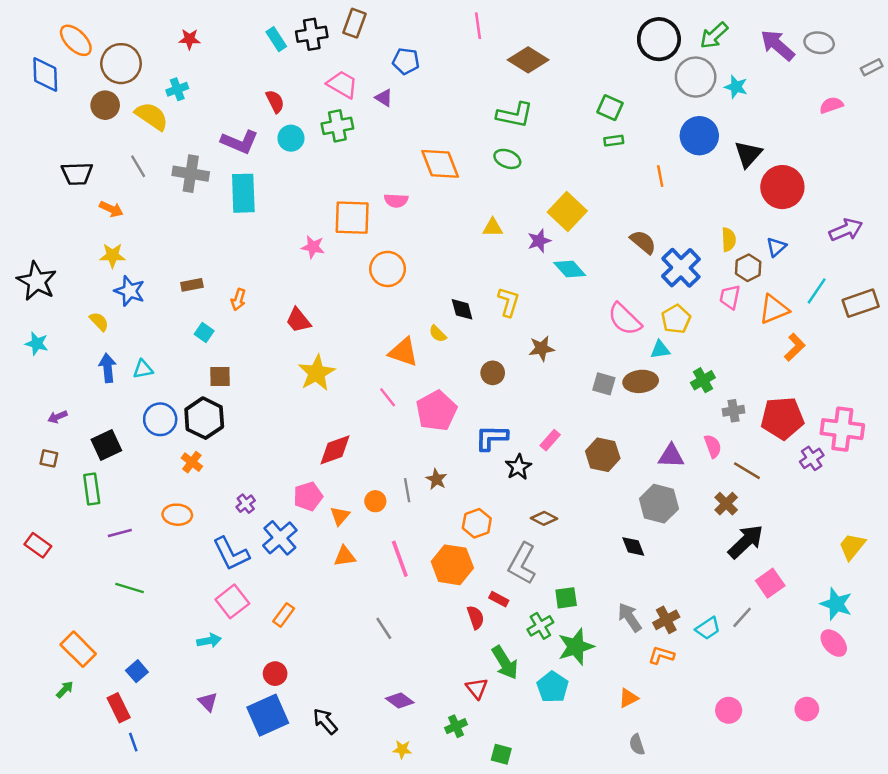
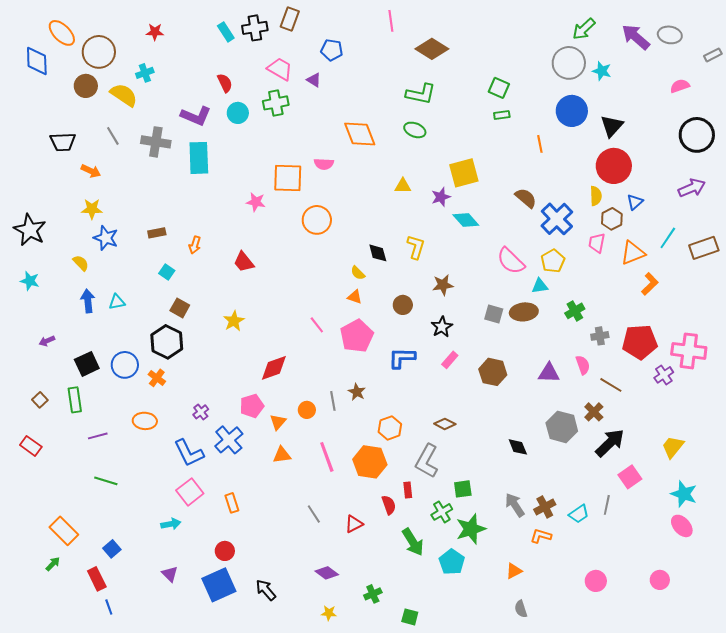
black circle: (659, 39) -> (697, 135), moved
red circle: (782, 187) -> (614, 166), moved
yellow square: (567, 211) -> (464, 173), turned 32
orange triangle: (403, 352) -> (355, 297), moved, size x0.6
yellow star: (317, 373) -> (234, 321), moved, size x0.7
brown square: (220, 377) -> (180, 308), turned 30
blue circle: (160, 419) -> (125, 365), moved
brown square: (49, 458) -> (40, 400), moved, turned 35
black star: (518, 467) -> (442, 327), moved
gray hexagon: (659, 504) -> (562, 427), moved
yellow trapezoid: (852, 546) -> (673, 447), moved
red rectangle: (499, 599) -> (408, 490), turned 56
orange rectangle: (284, 615) -> (232, 503), turned -54
gray line: (742, 617) -> (607, 505), turned -30
red triangle: (477, 688) -> (354, 524), moved, turned 42

